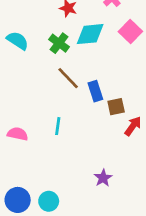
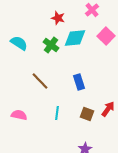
brown line: (68, 78) -> (40, 81), moved
brown square: (116, 107) -> (87, 114), moved, turned 32
cyan line: (58, 126) -> (57, 113), moved

